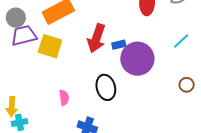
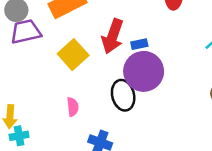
yellow square: (50, 46) -> (73, 55), moved, turned 30
purple circle: (137, 59) -> (144, 71), moved

